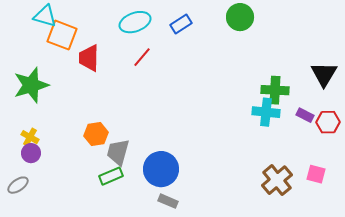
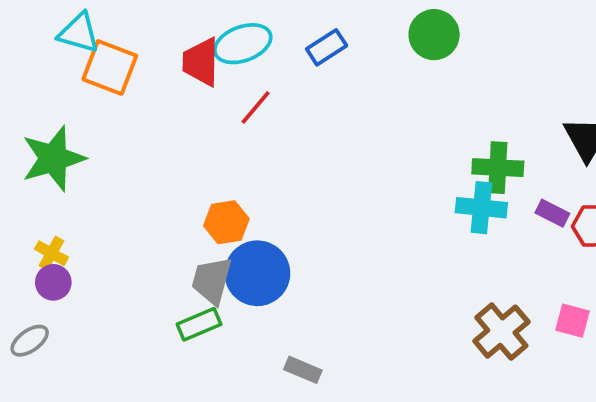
red trapezoid: (89, 58) -> (201, 62), moved
orange hexagon: (96, 134) -> (226, 222), moved
blue circle: (161, 169) -> (257, 273), moved

